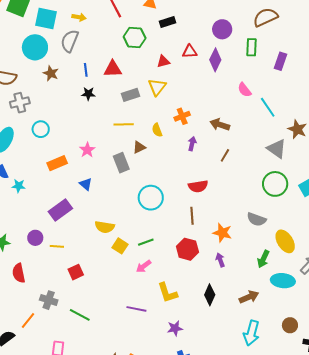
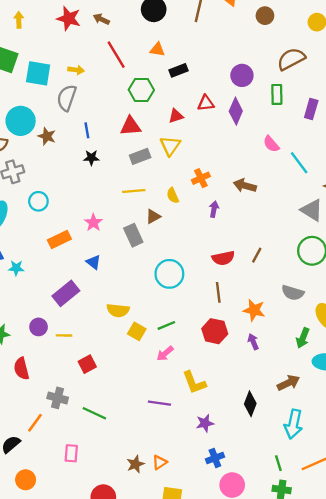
cyan circle: (35, 47) -> (21, 121), moved
red triangle: (113, 69) -> (131, 126), moved
brown line: (225, 155) -> (257, 255), moved
black diamond: (210, 295) -> (250, 404), moved

